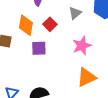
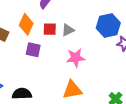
gray triangle: (75, 13) -> (68, 30), moved
red square: (50, 24) -> (50, 29), turned 32

